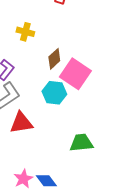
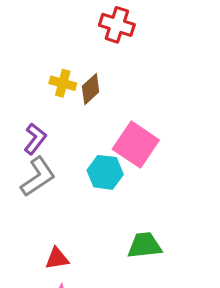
brown diamond: (54, 59) -> (91, 89), moved
red triangle: (21, 123) -> (57, 259), moved, size x0.7

